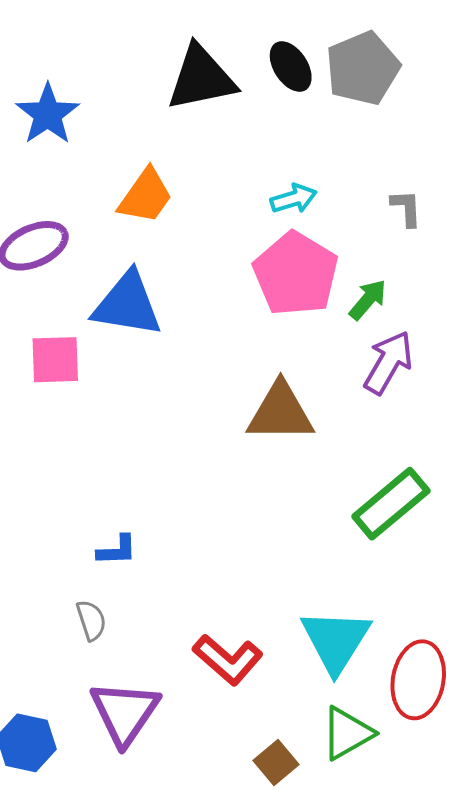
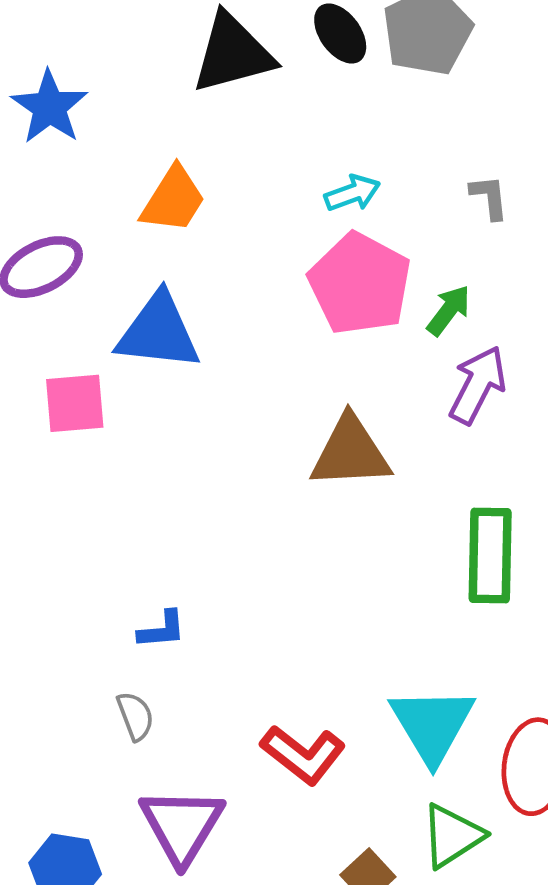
green rectangle: (391, 504) -> (490, 555), turned -46

